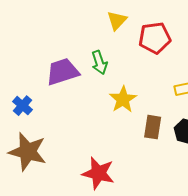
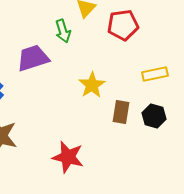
green arrow: (99, 63) -> (63, 31), moved

